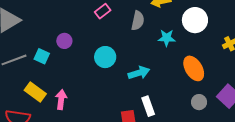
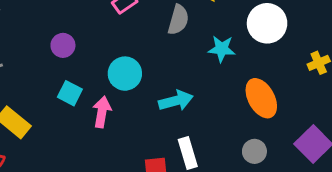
cyan square: (42, 56) -> (70, 93), moved
pink arrow: (61, 100) -> (102, 112), moved
gray circle: (199, 102) -> (254, 151), moved

